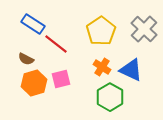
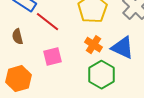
brown semicircle: (26, 59) -> (18, 37), turned 49
orange hexagon: (34, 83) -> (18, 79), moved

